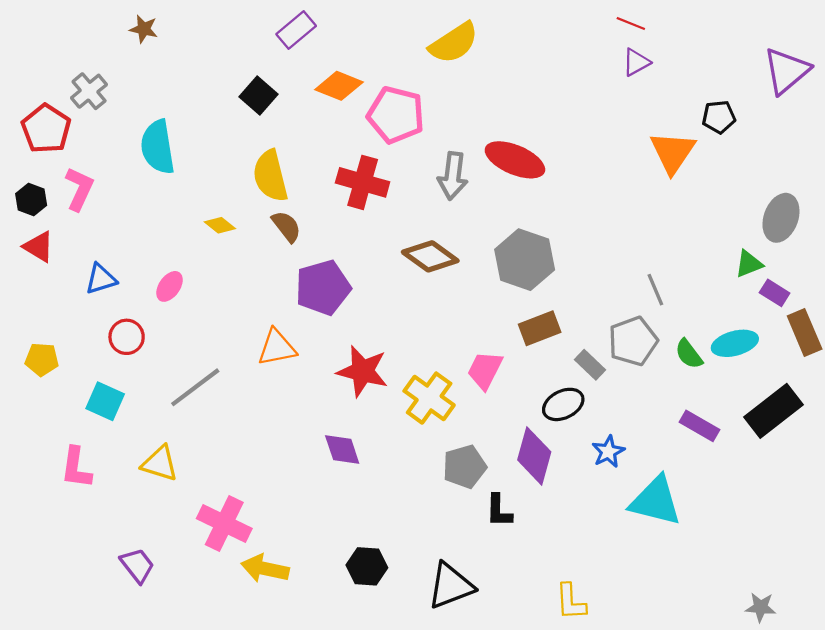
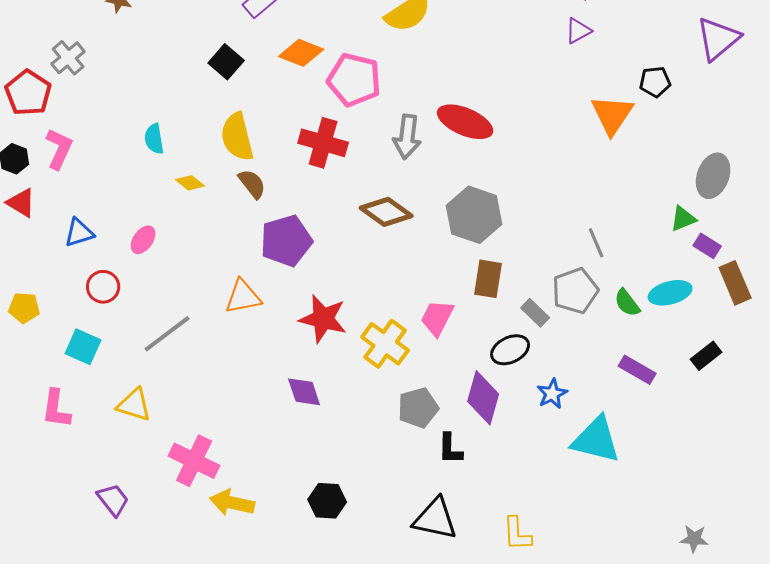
cyan semicircle: (158, 147) -> (154, 139), moved, size x0.6
brown rectangle: (540, 328) -> (488, 279), turned -60
black rectangle: (773, 411) -> (706, 356), size x0.6
black triangle: (451, 586) -> (435, 519), moved, turned 33

